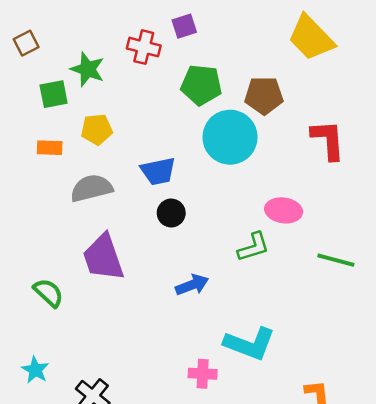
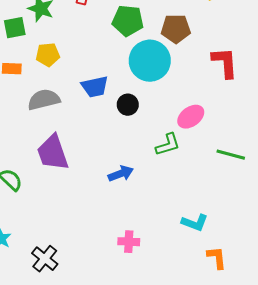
pink ellipse: (284, 210) -> (191, 117), turned -44
black circle: (171, 213) -> (128, 105), moved
cyan L-shape: (250, 344) -> (195, 223), moved, size x0.7

